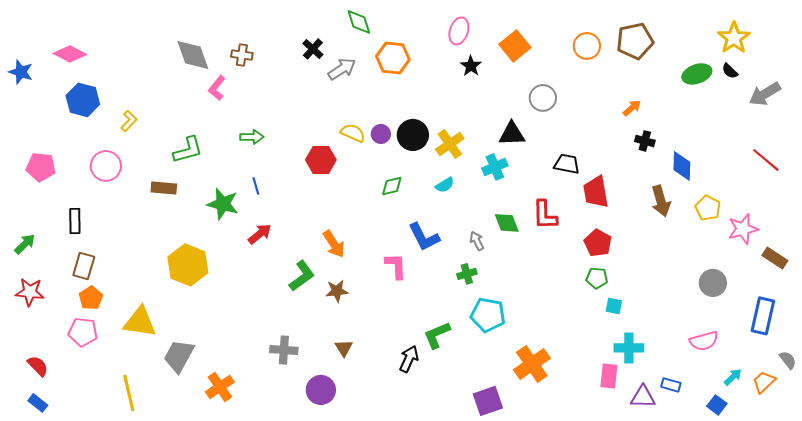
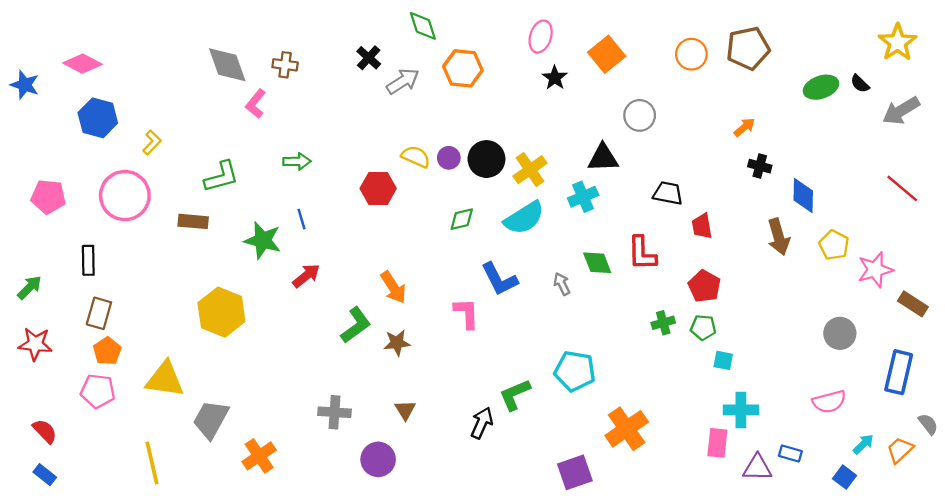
yellow star: (734, 38) -> (898, 42), moved
pink circle: (106, 166) -> (125, 196), size x1.4
cyan semicircle: (445, 185) -> (524, 218), size x1.8
red trapezoid: (596, 192) -> (702, 226), size x0.7
green cross: (467, 274) -> (663, 323), moved

